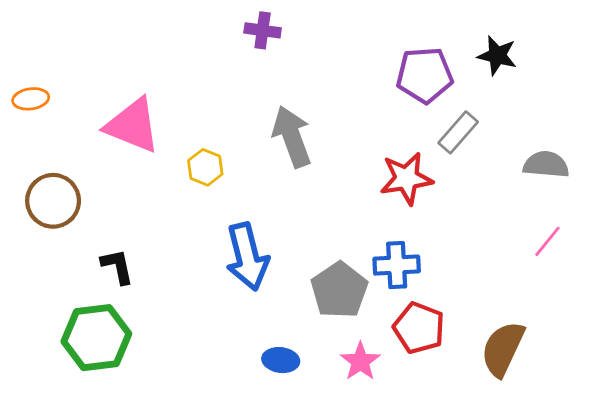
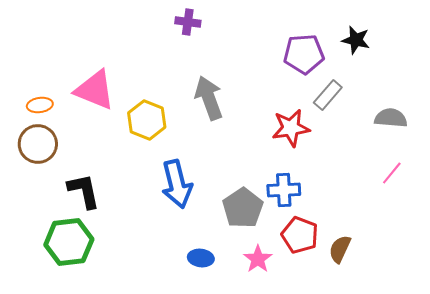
orange ellipse: (31, 99) -> (40, 105), moved
yellow hexagon: (205, 167) -> (147, 120), size x1.5
black L-shape: (117, 266) -> (84, 191), size x1.4
brown semicircle: (503, 349) -> (340, 249), moved, size x0.7

